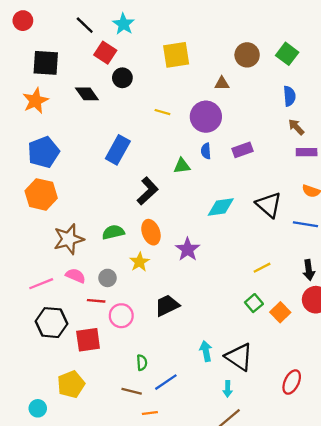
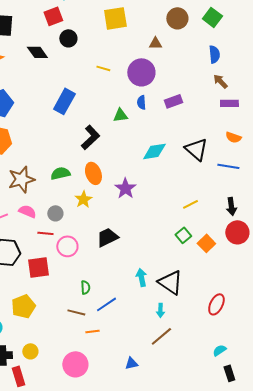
red square: (105, 53) -> (53, 16), turned 36

